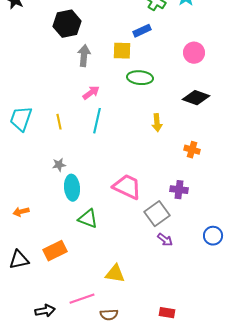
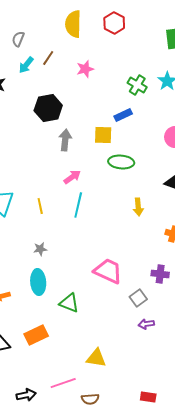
cyan ellipse: (72, 188) -> (38, 282), moved
gray square: (157, 214) -> (138, 298), size x0.7
purple arrow: (165, 240) -> (146, 324), turned 133

